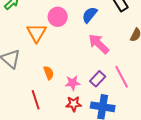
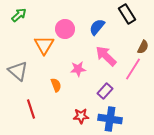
pink line: (122, 77) -> (133, 69), moved, turned 60
pink star: (73, 83) -> (78, 69), moved
red line: (36, 100) -> (31, 109), moved

